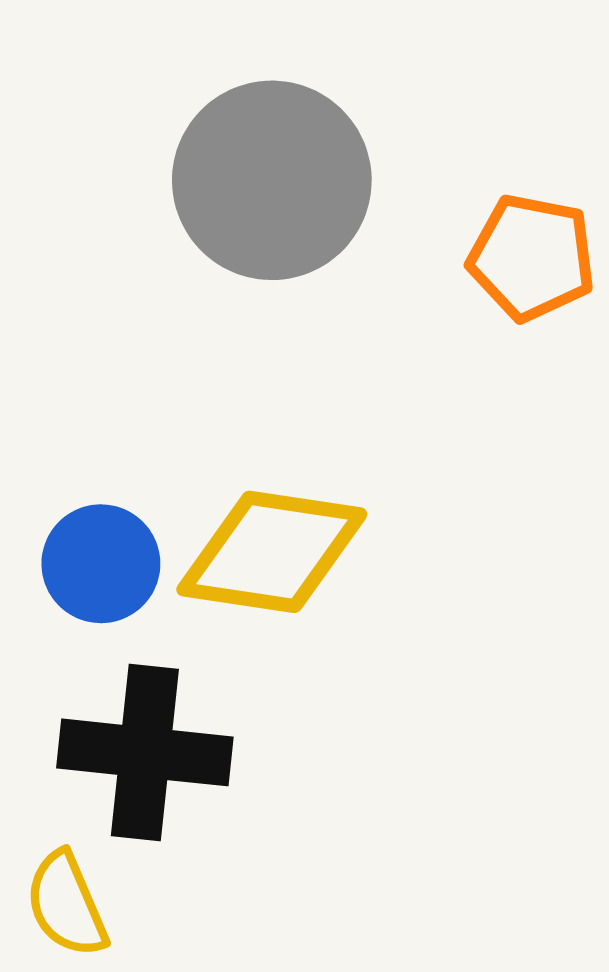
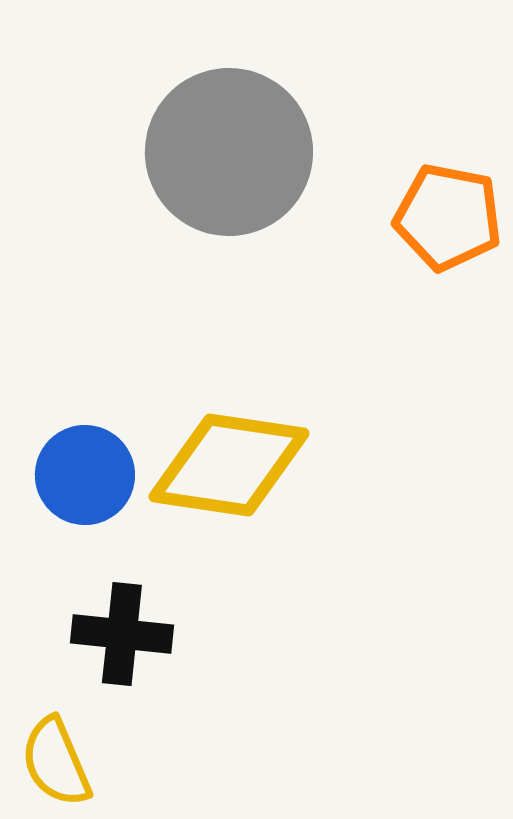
black cross: (145, 752) -> (122, 634), size x0.7

